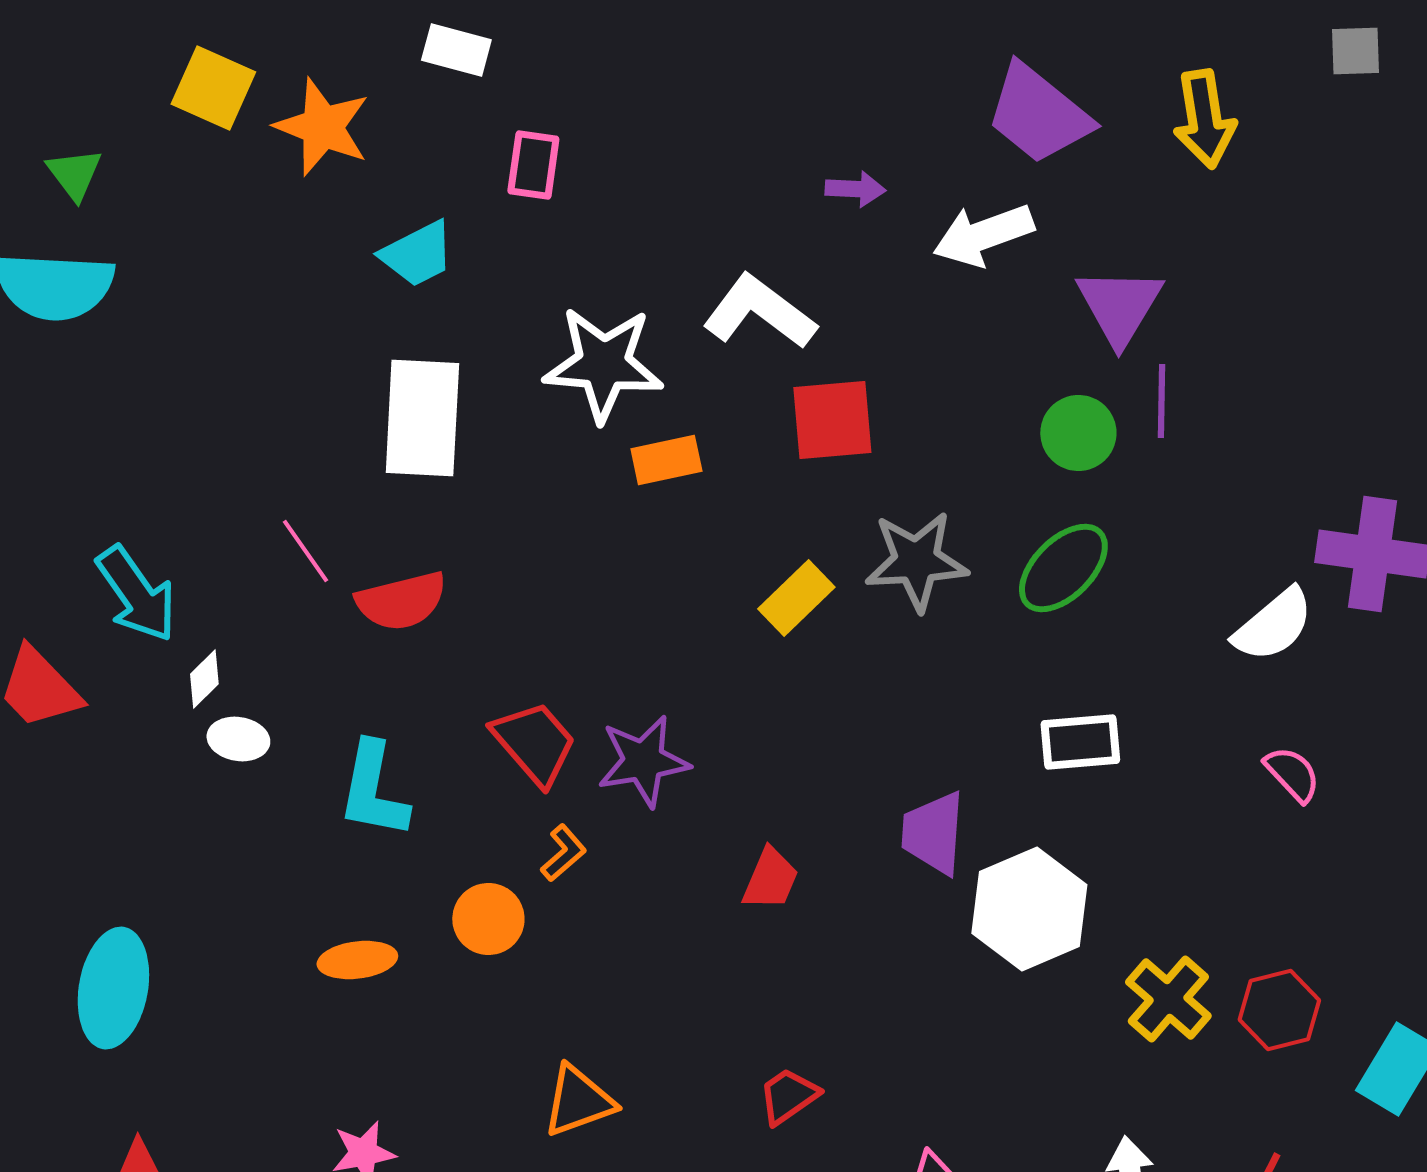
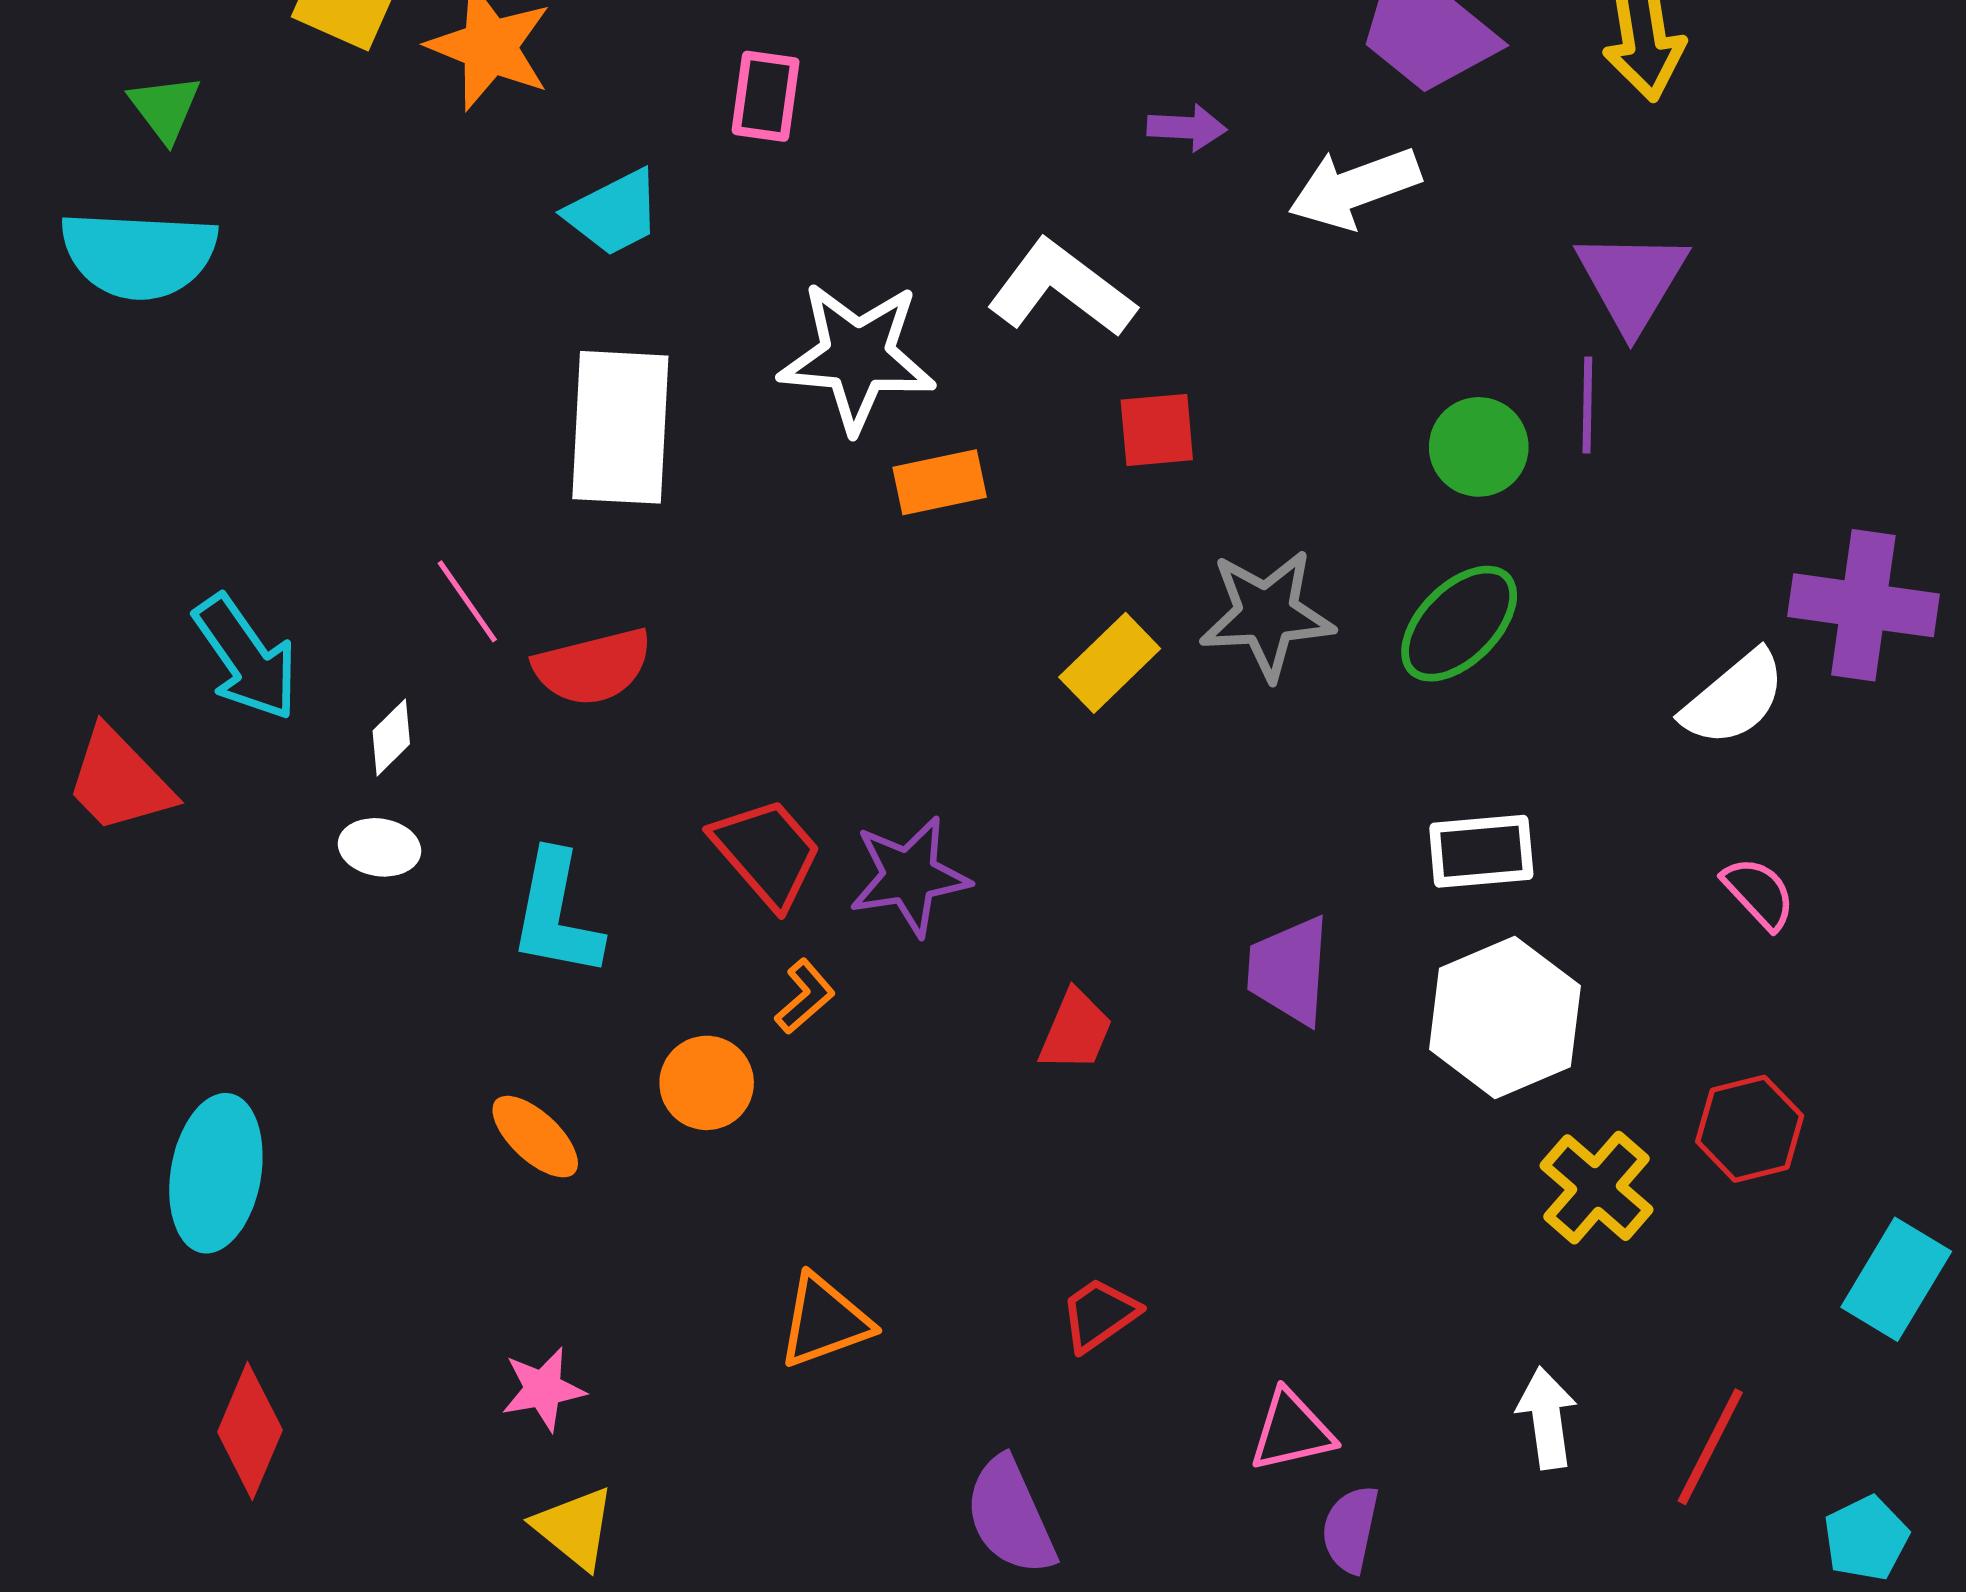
purple triangle: (1119, 306) -> (1632, 281), moved
red square: (832, 420) -> (1157, 430), size x0.7
white diamond: (204, 679) -> (391, 737), moved
white hexagon: (1029, 909) -> (1505, 1017), moved
orange ellipse: (357, 960) -> (535, 1137), turned 50
red hexagon: (1279, 1010) -> (1750, 1129), moved

